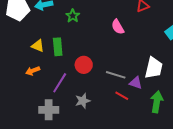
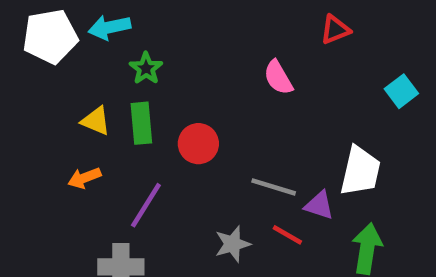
green star: (73, 16) -> (146, 68), moved
red circle: (84, 65) -> (198, 144), moved
gray star: (83, 101) -> (233, 244), moved

